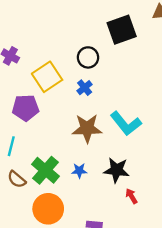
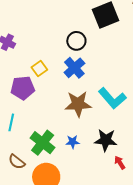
yellow square: (47, 77) -> (39, 68), moved, size x0.6
blue cross: (85, 88) -> (74, 68), size x1.5
brown semicircle: (17, 179) -> (17, 162), moved

